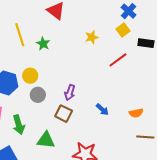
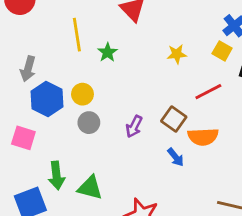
yellow square: (123, 30) -> (222, 51), turned -32
orange semicircle: (136, 113) -> (203, 137), moved, size x1.5
brown square: (64, 114) -> (174, 119), moved
green arrow: (19, 125) -> (56, 175), moved

